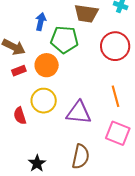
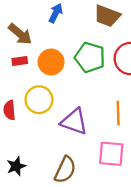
green pentagon: (64, 40) -> (90, 57), moved
pink square: (118, 133) -> (111, 154), turned -30

